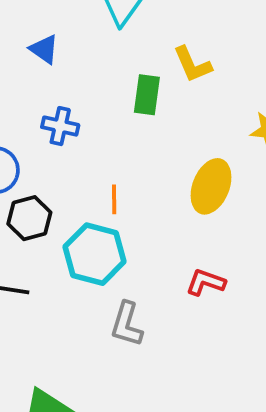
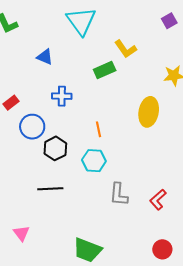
green rectangle: (147, 95) -> (105, 70), turned 70
cyan hexagon: (95, 254) -> (94, 161), size x0.7
red L-shape: (206, 282) -> (158, 200), moved, turned -50

